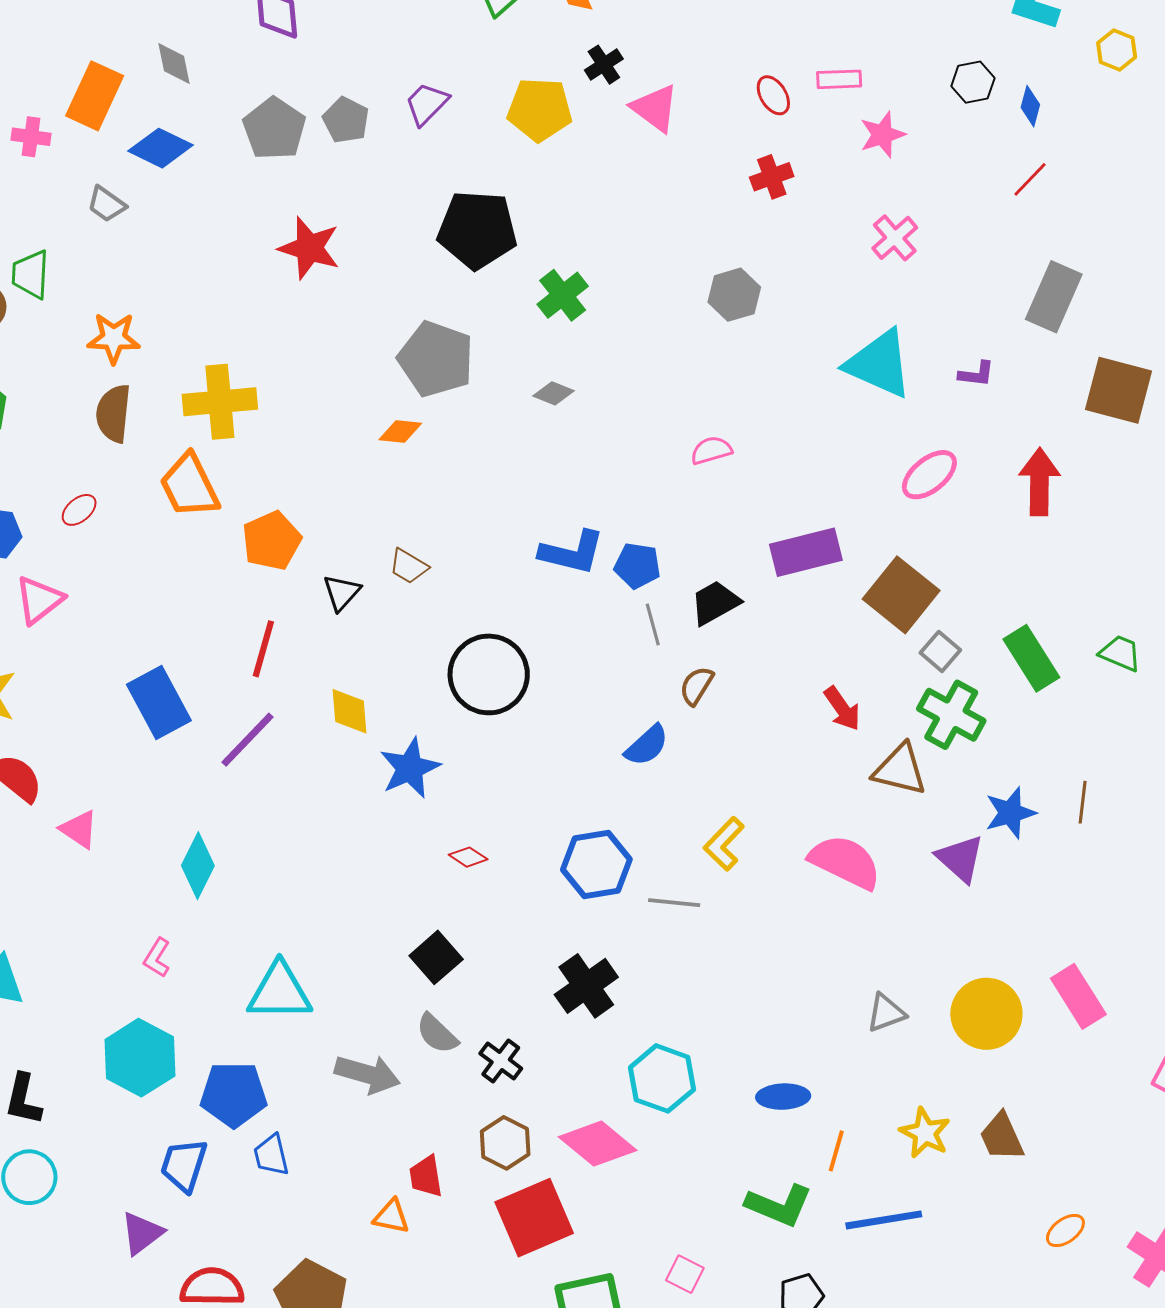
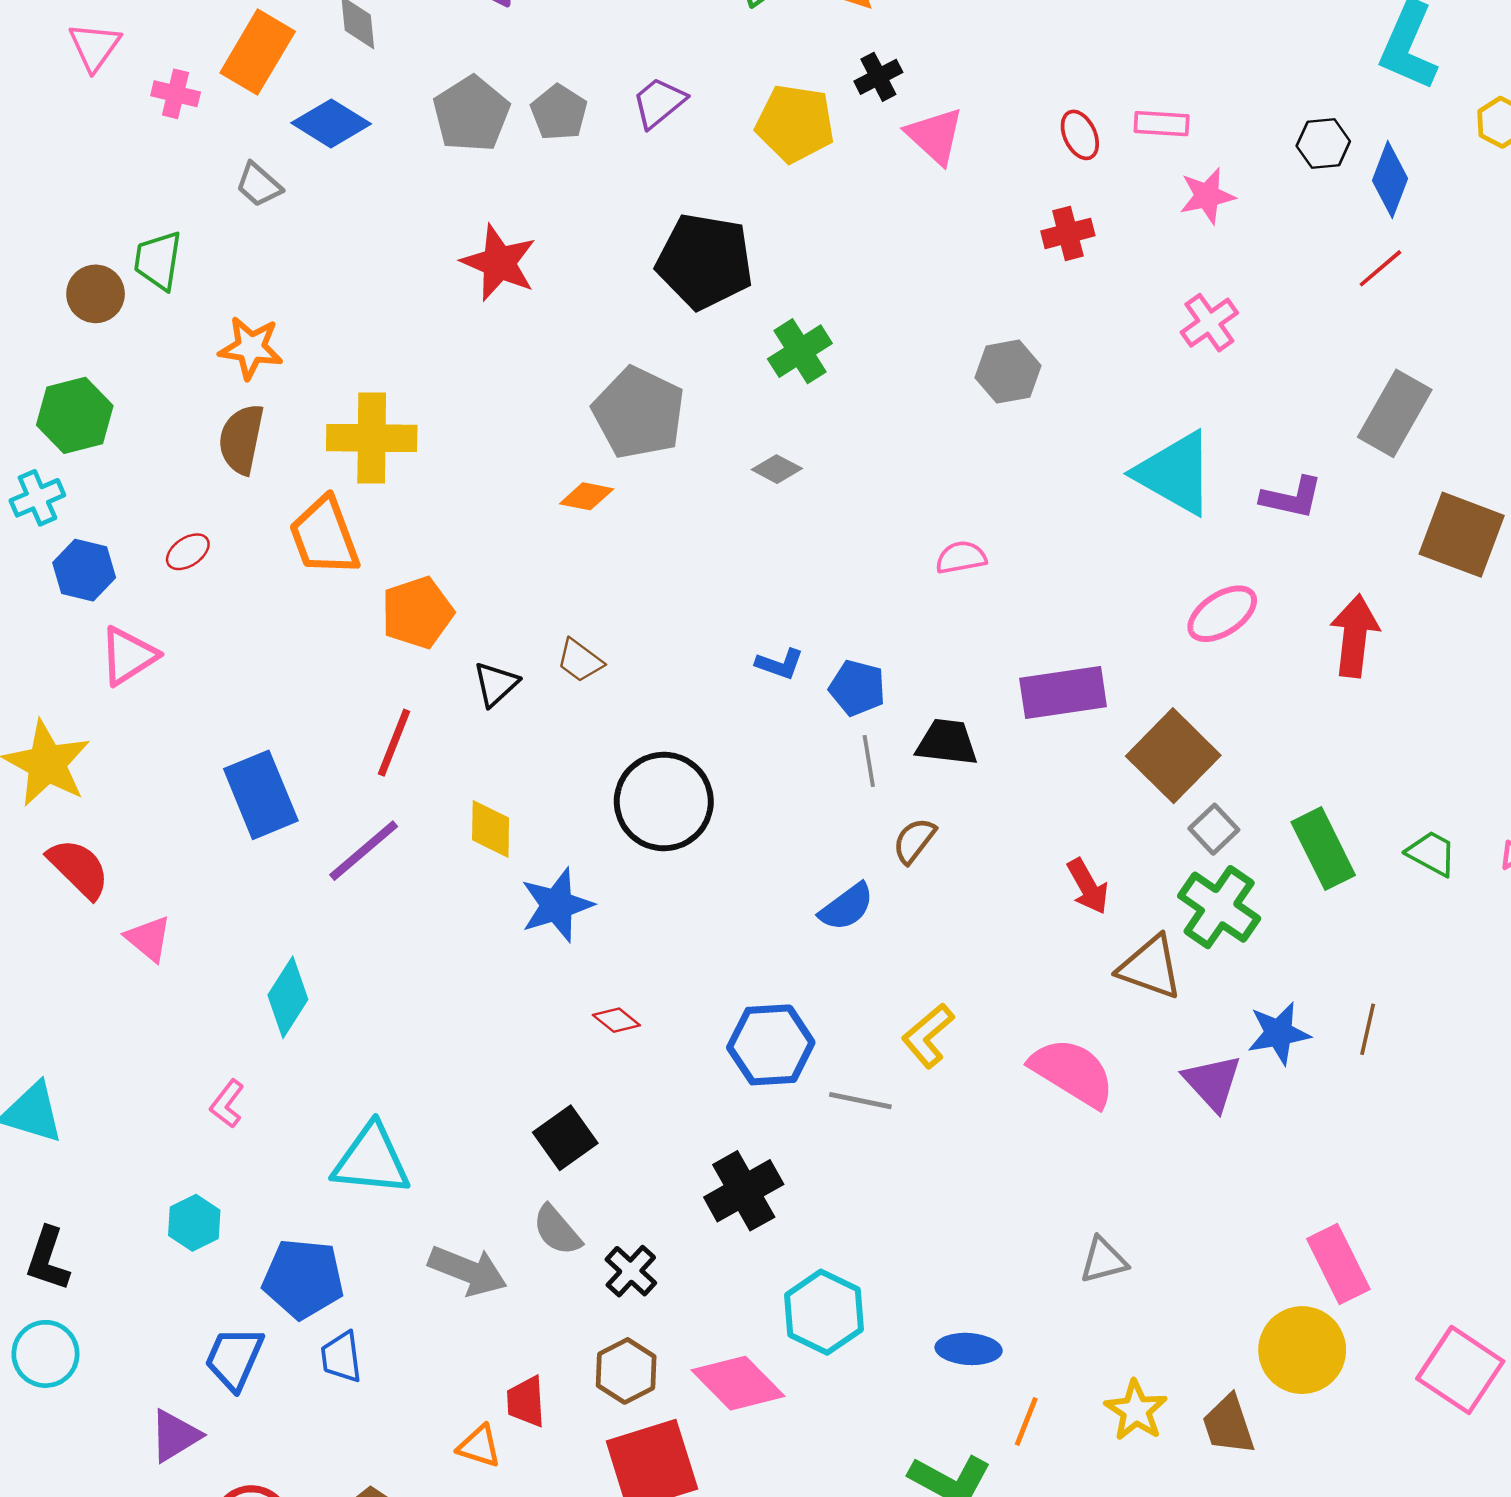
blue diamond: (1030, 106) -> (1390, 180), size x1.5
purple L-shape: (976, 374) -> (1292, 498), size x1.4
blue L-shape: (572, 552) -> (780, 664), size x0.6
black trapezoid: (715, 603) -> (947, 742), turned 30
yellow circle: (986, 1014) -> (1302, 1350), moved
cyan hexagon: (140, 1058) -> (194, 1223), size x0.6

